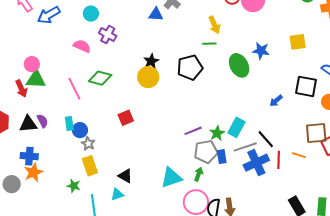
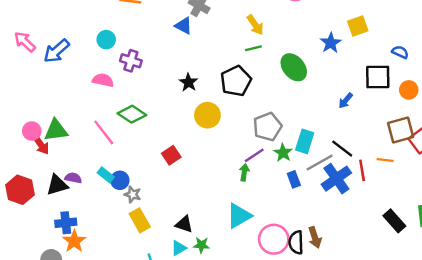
blue triangle: (156, 14) -> (184, 26), turned 35
blue star: (261, 51) -> (331, 43), moved, turned -30
pink circle: (32, 64) -> (32, 131), moved
yellow circle: (148, 77) -> (207, 115), moved
green diamond: (100, 78) -> (132, 114), turned 30
purple semicircle: (42, 121) -> (73, 178), turned -40
cyan rectangle: (69, 123) -> (106, 175), turned -32
gray pentagon: (206, 152) -> (267, 127), moved
green arrow: (199, 174) -> (244, 172), moved
green star: (74, 186) -> (201, 245), moved

